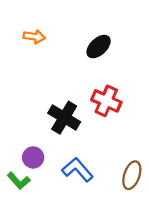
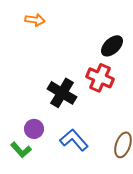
black ellipse: (99, 47) -> (112, 46), moved

